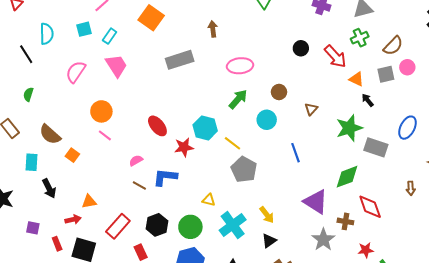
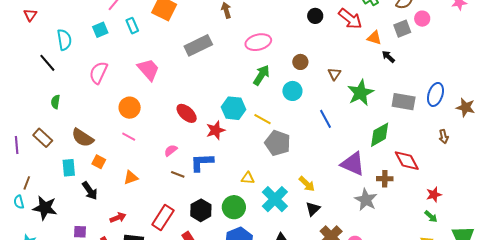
cyan rectangle: (110, 36) -> (132, 26), moved, turned -49
pink trapezoid: (116, 66) -> (148, 69), moved
green star: (349, 128) -> (360, 93), moved
blue ellipse: (407, 128) -> (435, 94), moved
pink line: (105, 135) -> (129, 137), moved
orange square: (72, 155) -> (99, 162), moved
orange triangle: (89, 201) -> (131, 178), moved
red star: (366, 250) -> (434, 194), moved

